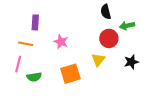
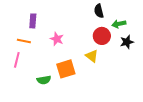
yellow triangle: (98, 60) -> (92, 56), turned -32
black star: (131, 62) -> (127, 42), moved
green semicircle: (34, 77) -> (44, 80), moved

